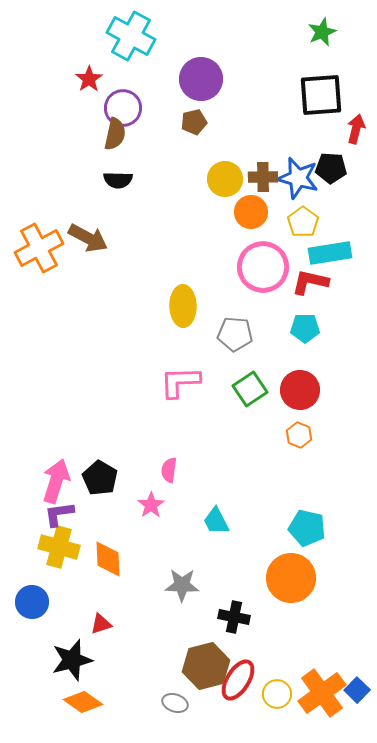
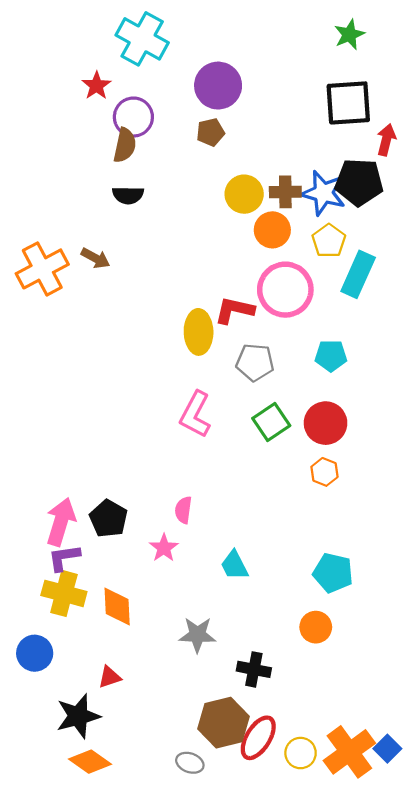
black pentagon: (331, 168) -> (359, 182), size x1.4
brown arrow: (88, 238) -> (95, 258), size x0.7
cyan rectangle: (330, 253) -> (358, 274), turned -57
red L-shape: (310, 282) -> (234, 310), moved
pink L-shape: (180, 382) -> (195, 414), turned -60
orange circle: (291, 578) -> (316, 627), size x0.6

